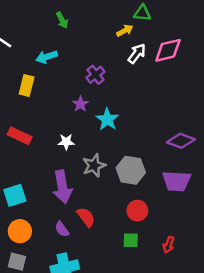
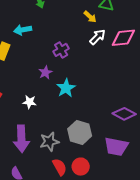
yellow arrow: (125, 31) -> (90, 17), turned 64
gray star: (94, 166) -> (49, 142), moved
red semicircle: (86, 217) -> (60, 167), moved

